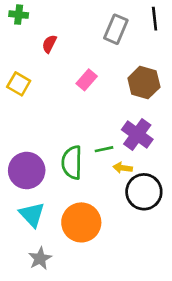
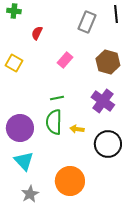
green line: (104, 149) -> (57, 98), moved
yellow arrow: (123, 168) -> (77, 129), moved
orange circle: (81, 222) -> (70, 181), moved

